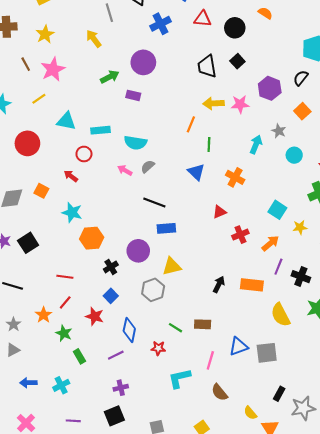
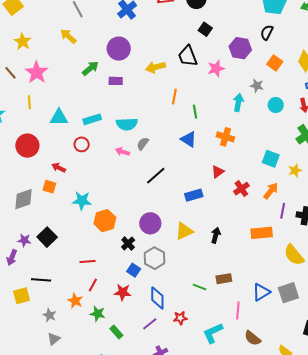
black trapezoid: (207, 66) -> (188, 56), moved
yellow line: (39, 99) -> (29, 102), turned -48
yellow arrow: (213, 103) -> (156, 67), moved
red arrow: (71, 176) -> (59, 168), moved
black line: (154, 202) -> (156, 176), turned -50
blue rectangle: (166, 228) -> (194, 195), moved
black arrow: (219, 284) -> (216, 235), moved
gray hexagon: (153, 290) -> (155, 258), moved
red star: (158, 348) -> (180, 318), moved

